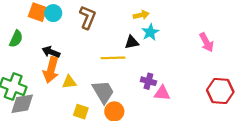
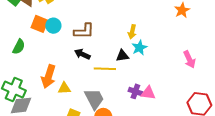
yellow arrow: (141, 15) -> (132, 32), turned 112
brown L-shape: (88, 17) -> (84, 31), turned 65
black arrow: (51, 52) -> (82, 54), moved
pink triangle: (162, 93) -> (148, 93), moved

